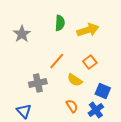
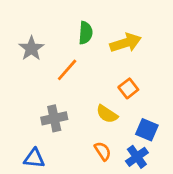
orange line: (57, 61) -> (67, 70), moved
blue triangle: (24, 111) -> (34, 158), turned -42

